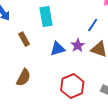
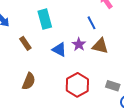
blue line: (93, 25) -> (91, 23), turned -56
blue triangle: (58, 49) -> (59, 50), turned 49

